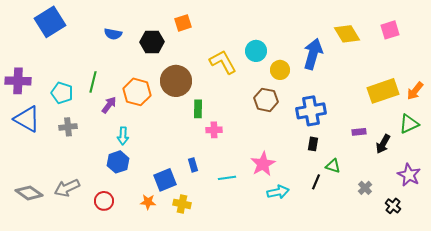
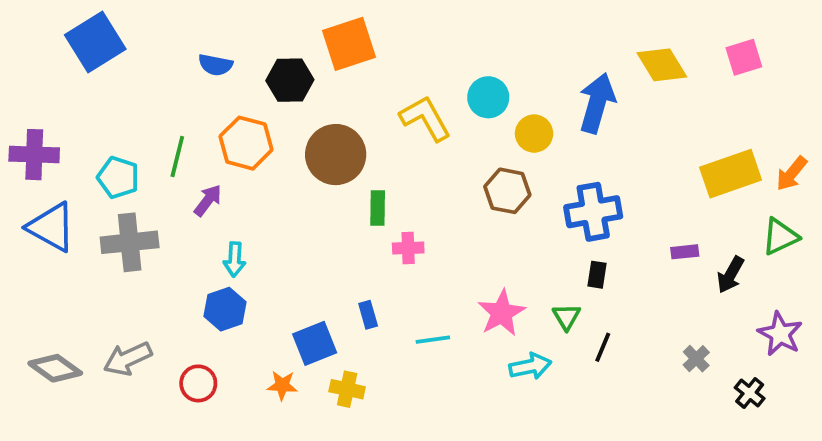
orange square: (183, 23) -> (349, 44), size x1.6
orange hexagon: (137, 92) -> (246, 143), moved
gray cross: (68, 127) -> (130, 242), size x1.6
green triangle: (333, 166) -> (566, 317), moved, turned 42

